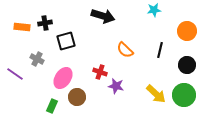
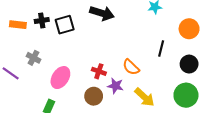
black square: (66, 41) -> (65, 25), moved
orange semicircle: (125, 50) -> (131, 67), moved
yellow arrow: (156, 94) -> (144, 97), moved
brown circle: (77, 97) -> (94, 96), moved

